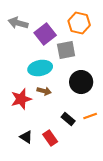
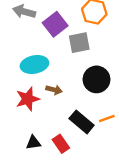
cyan ellipse: (40, 68) -> (34, 64), moved
black rectangle: (68, 119) -> (82, 122), size x1.5
black triangle: (26, 137) -> (33, 143), turned -40

